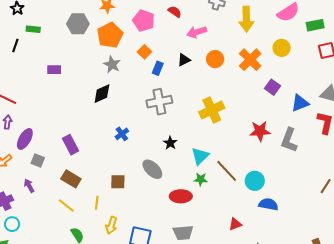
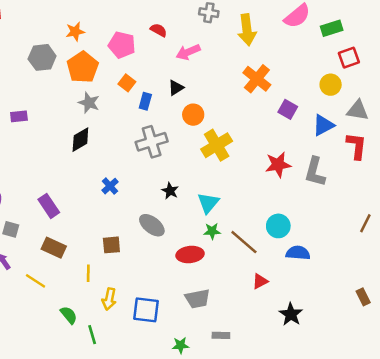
yellow circle: (282, 48) -> (331, 85), moved
orange circle: (215, 59) -> (193, 115), moved
brown line: (227, 171) -> (244, 242), moved
yellow line: (66, 206) -> (35, 281), moved

